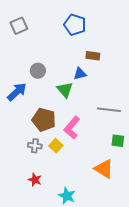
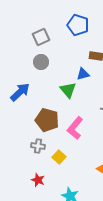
gray square: (19, 26) -> (41, 37), moved
gray circle: (38, 71) -> (41, 62), moved
yellow square: (56, 146) -> (59, 157), moved

